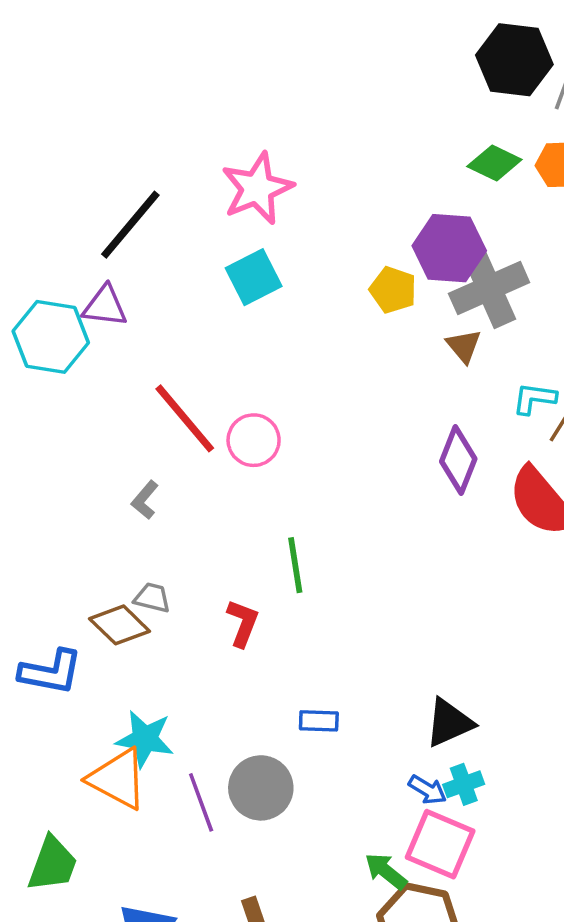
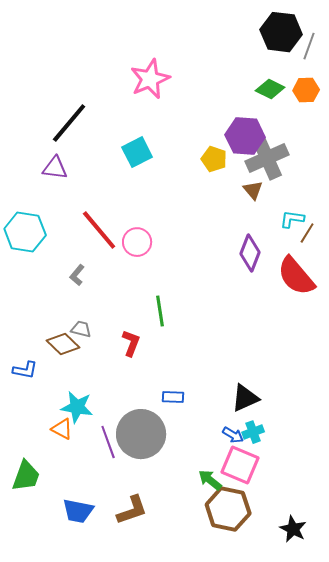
pink star: (257, 188) -> (150, 79), moved
cyan hexagon: (51, 337) -> (25, 232), moved
blue L-shape: (51, 672) -> (25, 370), size x0.7
orange triangle: (118, 779) -> (62, 429), size x0.6
gray circle: (261, 788) -> (141, 434), size x1.4

